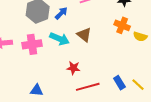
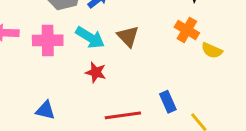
red star: (73, 68) -> (96, 72), moved
blue rectangle: (119, 83) -> (168, 102), moved

